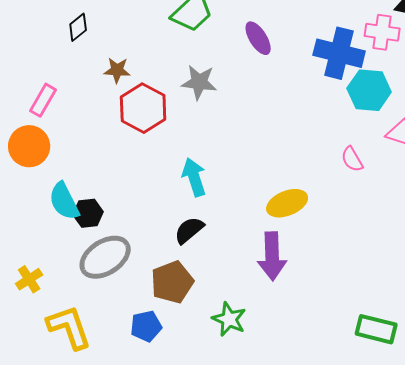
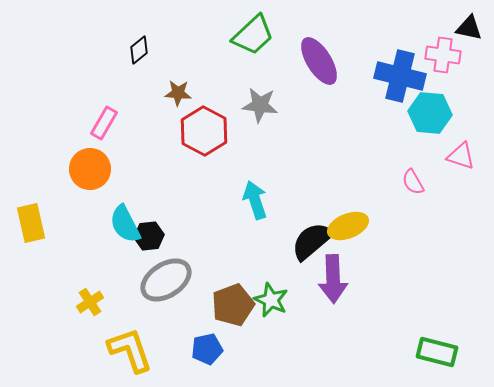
purple ellipse: (258, 38) -> (319, 61), size x1.4
black semicircle: (189, 230) -> (312, 241), moved, size x1.4
green star: (229, 319) -> (271, 300), moved

